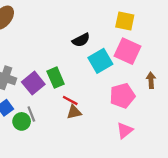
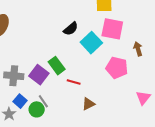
pink pentagon: (122, 96) -> (117, 68), turned -30
brown triangle: (74, 112) -> (88, 104), moved
pink triangle: (125, 130) -> (143, 98), moved

